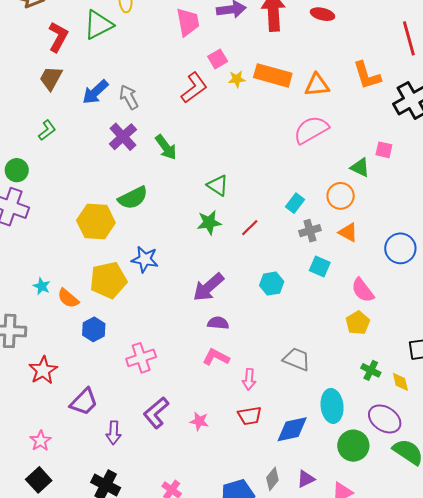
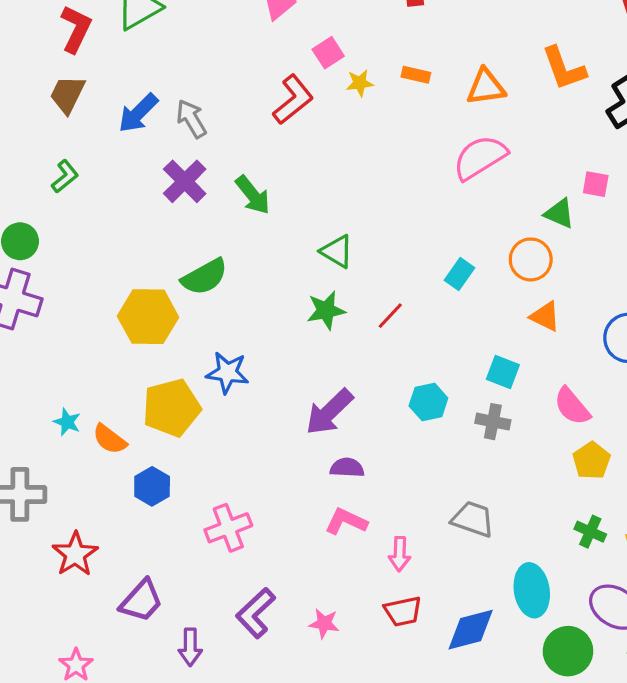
orange rectangle: (273, 75) -> (416, 75), size x0.5
gray cross: (310, 231) -> (493, 422), moved, turned 30
yellow pentagon: (358, 323) -> (592, 461), moved

